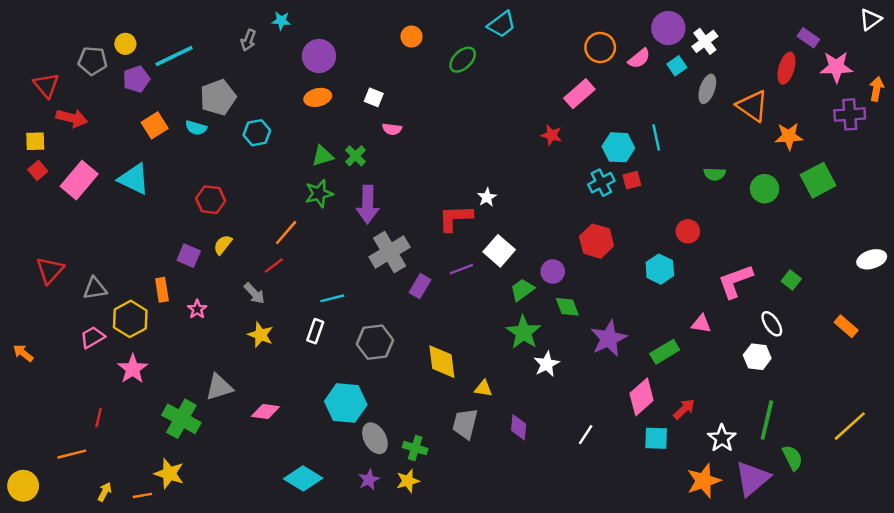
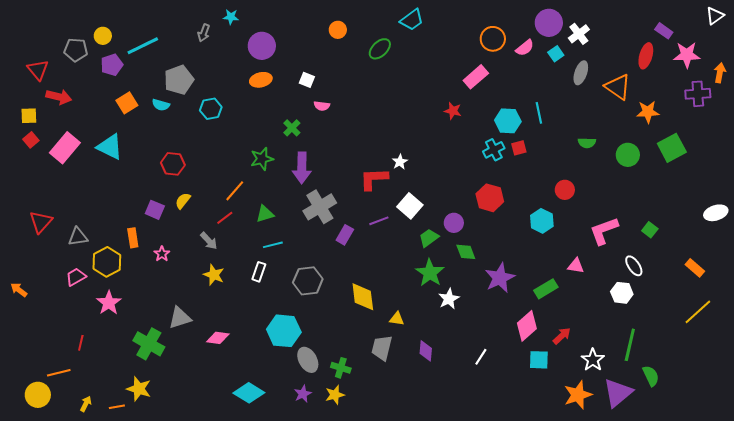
green triangle: (323, 156) -> (265, 214), moved
yellow line: (850, 426) -> (698, 312), moved
yellow circle: (23, 486) -> (38, 395), moved

